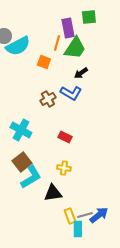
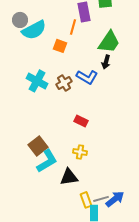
green trapezoid: (75, 48) -> (109, 42), moved
black arrow: (81, 73) -> (106, 62), moved, turned -40
cyan cross: (21, 130) -> (37, 81), moved

